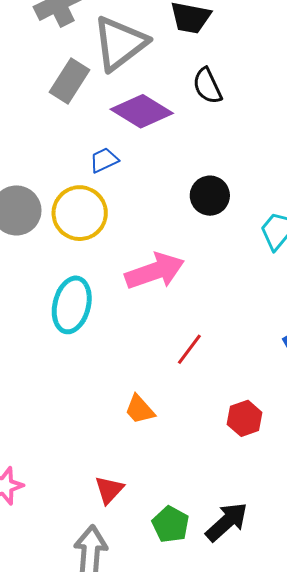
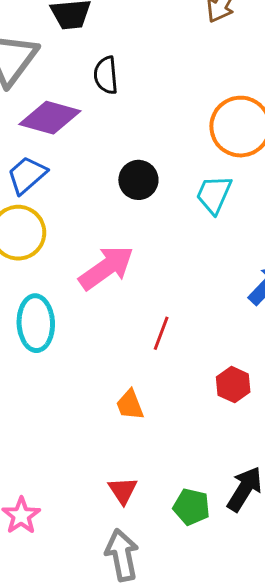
black semicircle: (207, 86) -> (106, 75), turned 36
blue trapezoid: (104, 160) -> (27, 175), size x1.4
orange trapezoid: (140, 409) -> (130, 405), turned 36

